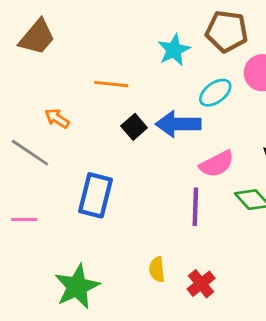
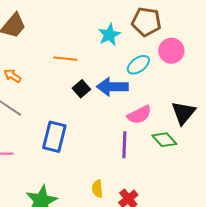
orange arrow: (57, 118) -> (12, 76), moved

